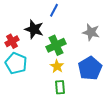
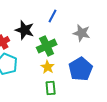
blue line: (54, 10) -> (53, 16), moved

